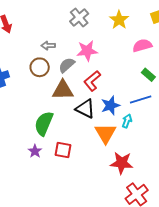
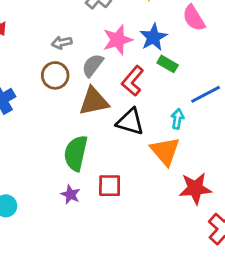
pink semicircle: (142, 45) -> (194, 18), turned -96
green rectangle: (148, 75) -> (168, 64), moved
blue star: (110, 106) -> (153, 37), moved
cyan arrow: (127, 121) -> (177, 119), moved

